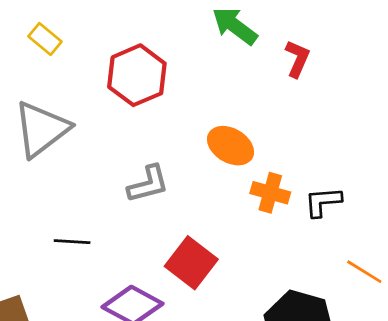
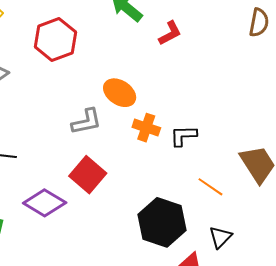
red L-shape: (297, 59) -> (170, 33), turned 36
gray L-shape: (148, 184) -> (86, 122), moved

